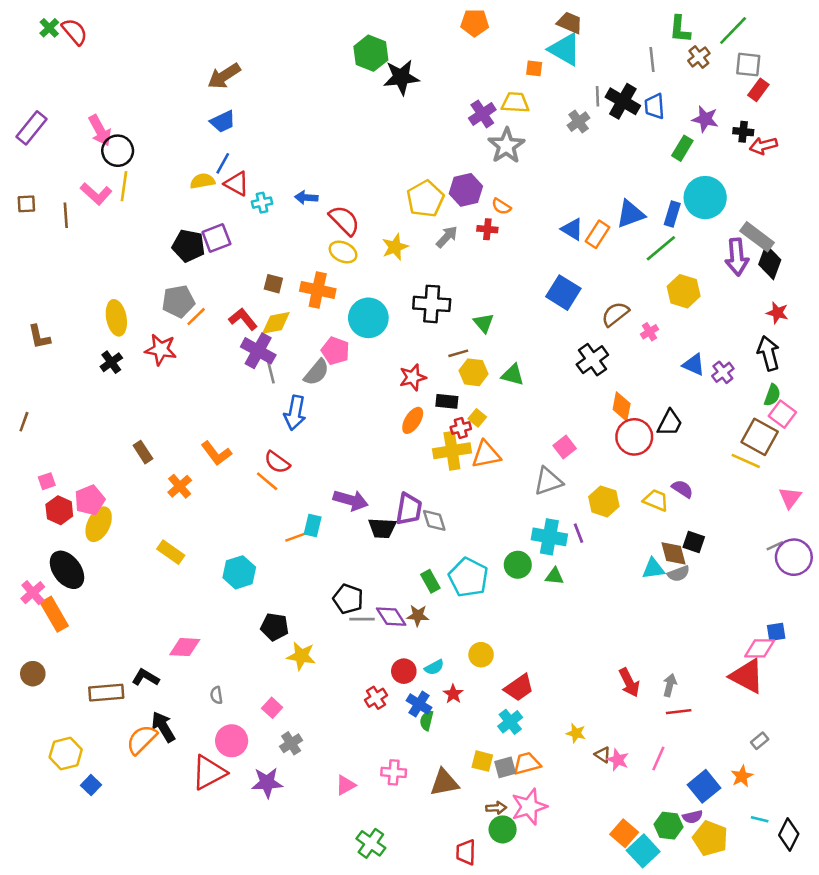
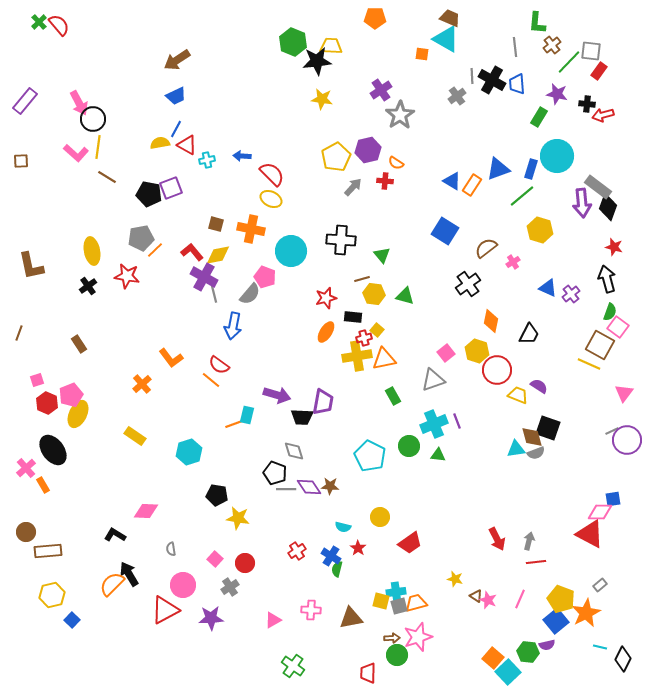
green line: (733, 30) -> (569, 62), moved
yellow trapezoid: (515, 103) -> (331, 46), moved
brown line: (66, 215) -> (107, 177), moved, turned -54
yellow star: (395, 247) -> (322, 99), moved, turned 30
brown L-shape: (39, 337) -> (31, 266), size x1.4
red circle: (634, 437) -> (497, 370), moved
brown rectangle: (143, 452) -> (79, 344), moved
yellow hexagon: (604, 501) -> (477, 351), moved
gray diamond: (434, 520) -> (294, 451), moved
cyan cross: (549, 537) -> (434, 424), turned -32
black square: (694, 542) -> (548, 428), size x1.4
green rectangle: (430, 581) -> (393, 396), moved
orange rectangle: (54, 614) -> (43, 485), size x0.6
cyan semicircle: (434, 667) -> (343, 527), turned 42
red circle: (404, 671) -> (245, 563), moved
brown rectangle: (106, 693) -> (48, 551), moved
cyan cross: (510, 722) -> (396, 592), moved, turned 30
orange star: (742, 776) -> (586, 613), size x1.6
yellow pentagon: (710, 838) -> (561, 599), moved

